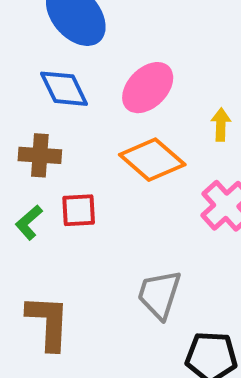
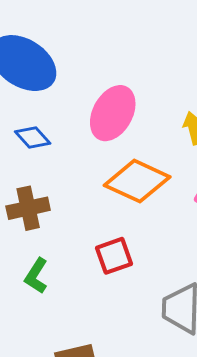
blue diamond: (64, 89) -> (33, 138), size x0.7
red square: (79, 210) -> (114, 256), moved

